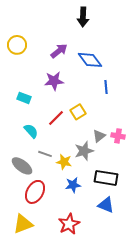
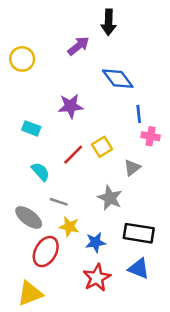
purple arrow: (59, 51) -> (78, 46), moved
gray triangle: (99, 136) -> (132, 168), moved
pink cross: (118, 136) -> (151, 136), moved
gray star: (84, 151) -> (110, 198), turned -30
yellow star: (64, 162) -> (69, 227), moved
red star: (69, 224) -> (97, 278), moved

